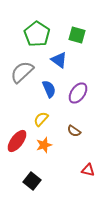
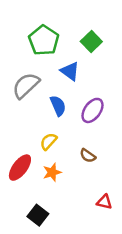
green square: (77, 35) -> (91, 41), turned 30

